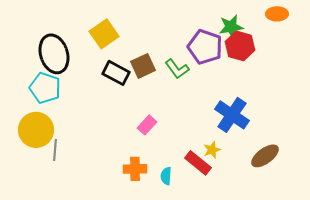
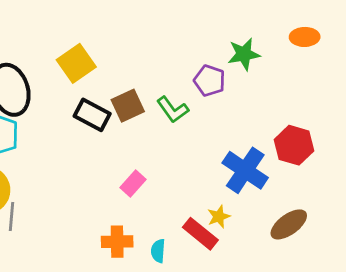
red hexagon: (240, 46) -> (294, 145), moved
purple pentagon: (205, 47) -> (210, 81), size x0.7

